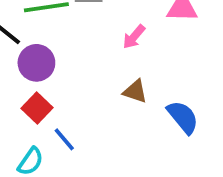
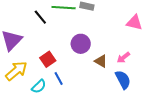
pink arrow: (134, 37) -> (123, 58), moved
purple circle: (36, 63) -> (81, 44), moved

